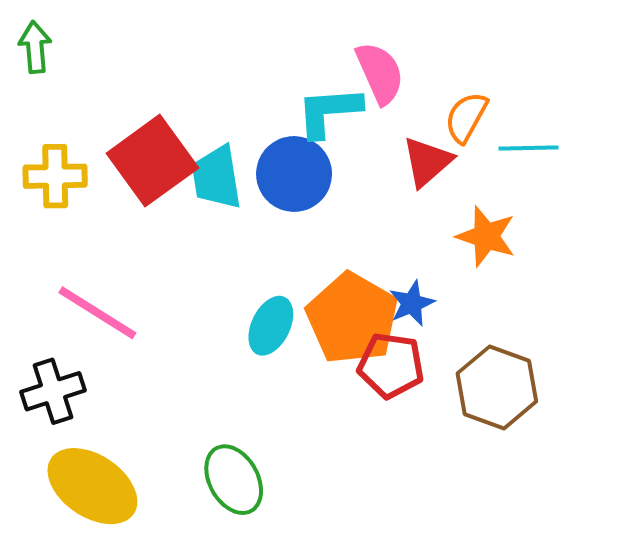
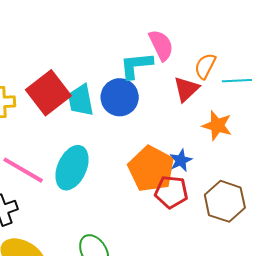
cyan ellipse: (271, 326) -> (72, 168), moved, size x1.5

